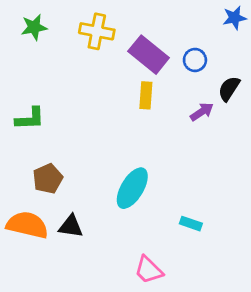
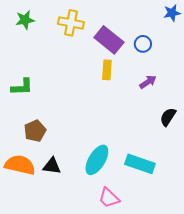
black semicircle: (229, 89) -> (168, 117), moved
cyan ellipse: (132, 188) -> (97, 160), moved
cyan rectangle: (191, 224) -> (140, 164), size x1.8

